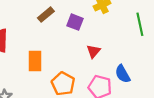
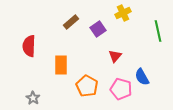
purple square: (75, 22) -> (98, 29), turned 35

